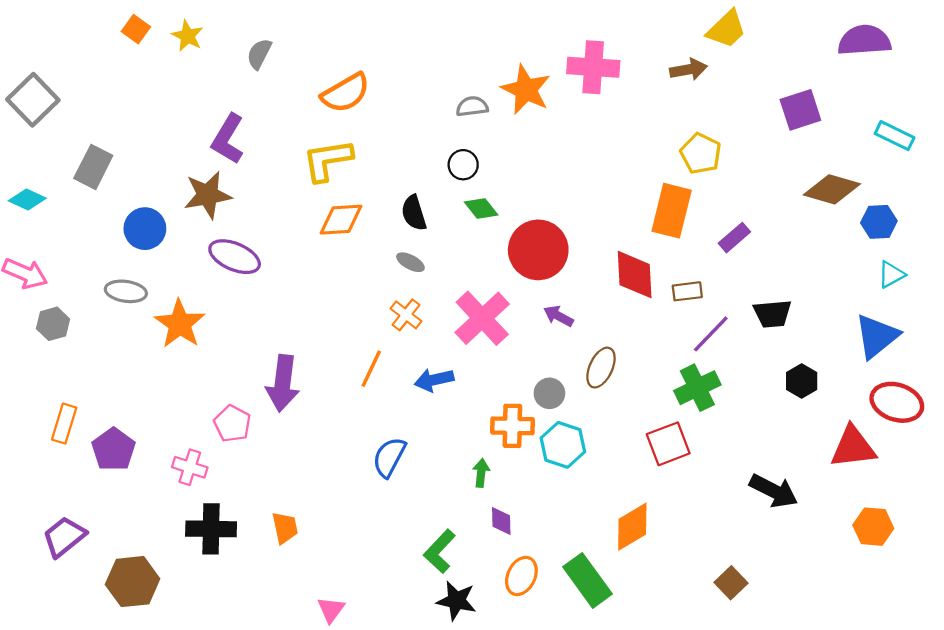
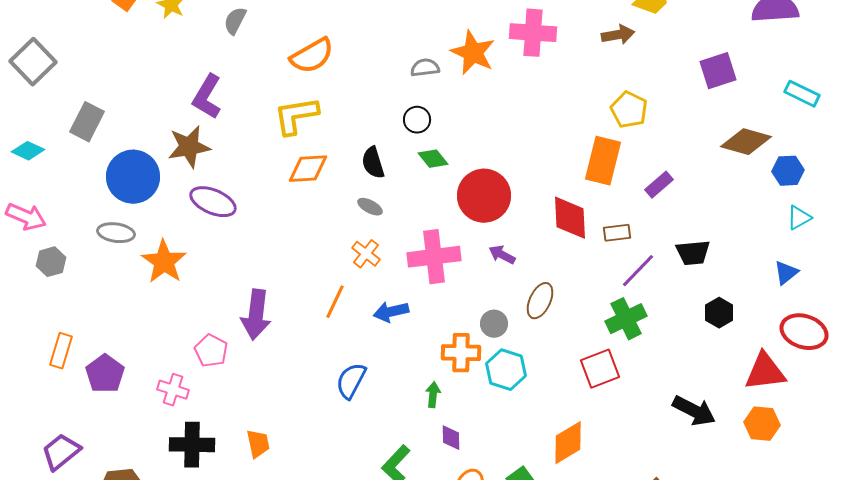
blue circle: (145, 229) -> (133, 177), size x1.4
pink cross: (482, 318) -> (434, 257), turned 36
blue triangle: (877, 336) -> (786, 273), size x0.6
orange hexagon: (873, 527) -> (762, 424), moved

